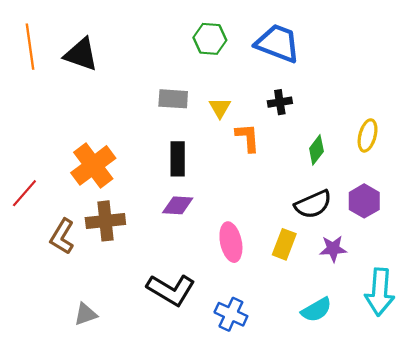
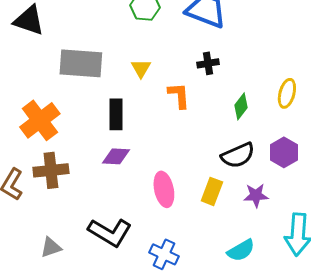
gray rectangle: (173, 99) -> (81, 63), moved, size x1.6
yellow triangle: (220, 108) -> (141, 68), moved
gray triangle: (85, 314) -> (51, 247), moved

